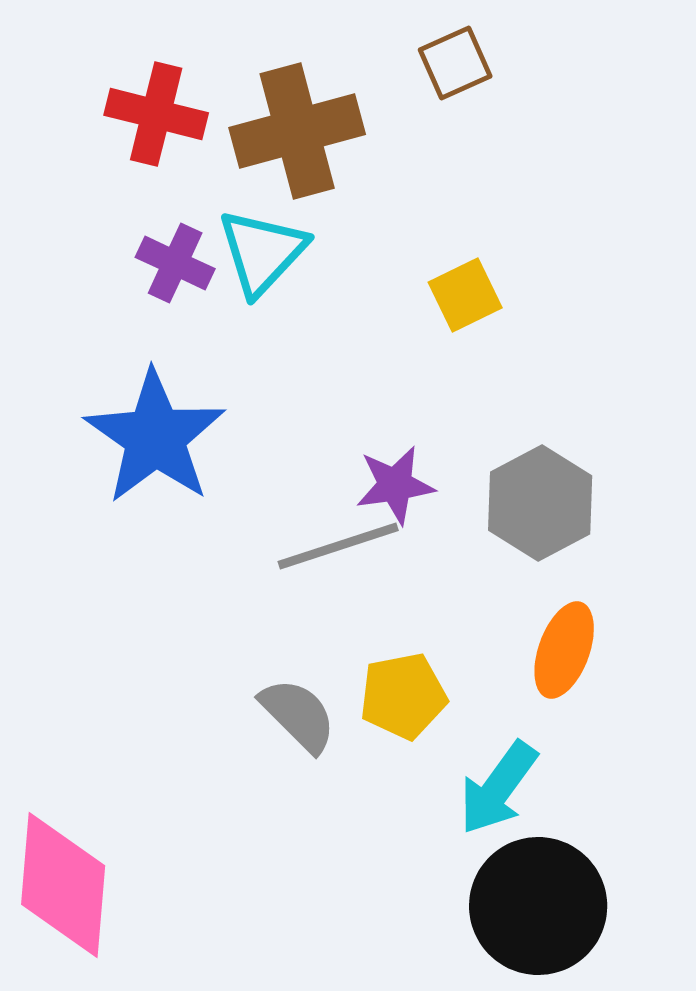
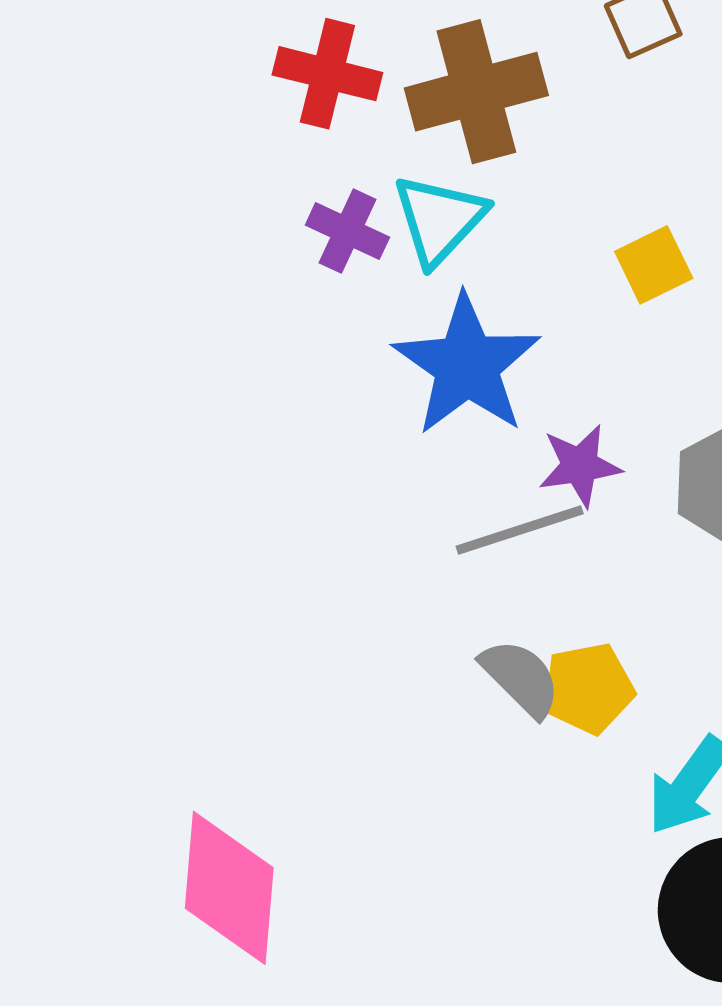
blue star: (155, 437) -> (467, 365), moved
gray semicircle: (298, 715) -> (521, 678), moved

